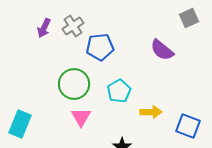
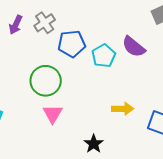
cyan pentagon: (119, 91) -> (104, 56), moved

